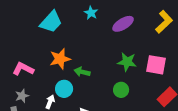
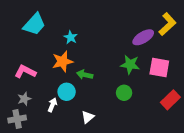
cyan star: (91, 13) -> (71, 37), moved
cyan trapezoid: (51, 22) -> (34, 24), moved
purple ellipse: (123, 24) -> (143, 37), moved

